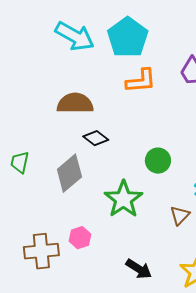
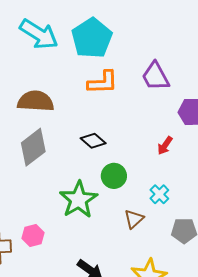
black diamond: (96, 138) -> (93, 141), moved
green circle: (158, 161) -> (114, 176), moved
gray diamond: (69, 173) -> (33, 147), moved

